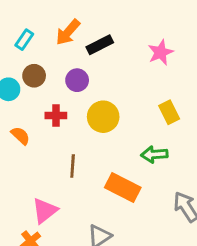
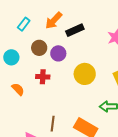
brown circle: (34, 76) -> (39, 48), moved
yellow circle: (103, 117) -> (85, 74), moved
brown line: (73, 166) -> (53, 124), moved

